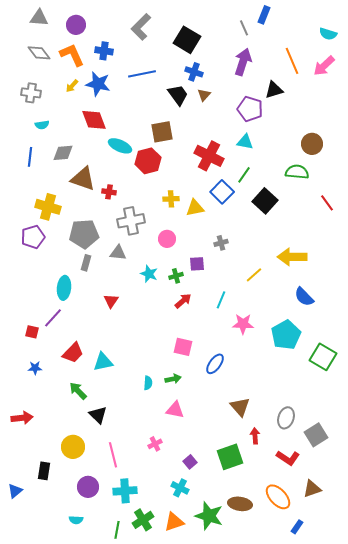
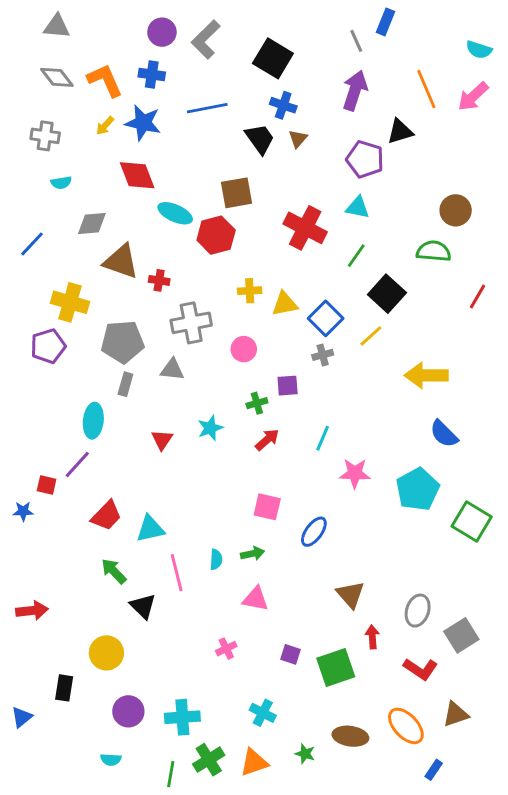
purple circle: (76, 25) -> (162, 32), moved
blue line: (30, 157) -> (32, 244), moved, turned 36
blue square: (222, 192) -> (326, 318), moved
red line: (327, 203) -> (477, 297), turned 66
cyan star: (149, 274) -> (210, 428), moved, turned 30
yellow line: (254, 275) -> (371, 336), moved
blue star: (35, 368) -> (23, 511), moved
pink line: (113, 455) -> (177, 573), moved
purple square: (190, 462) -> (291, 654), moved, turned -32
green star: (209, 516) -> (305, 754), size x0.5

